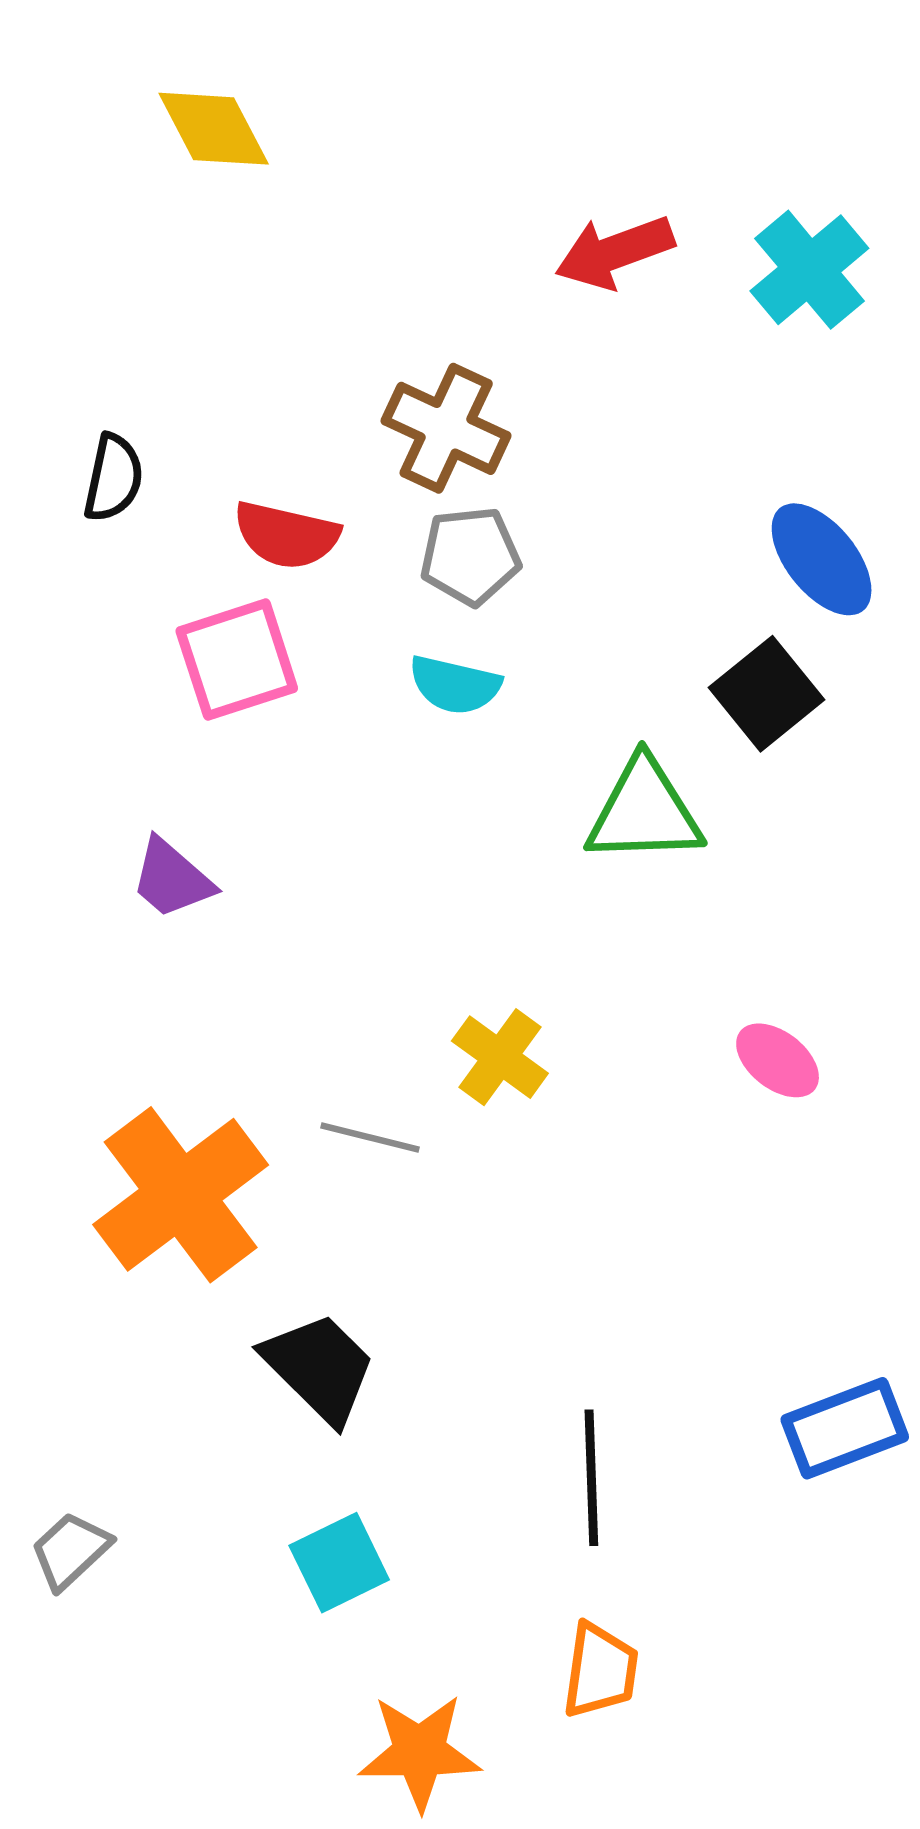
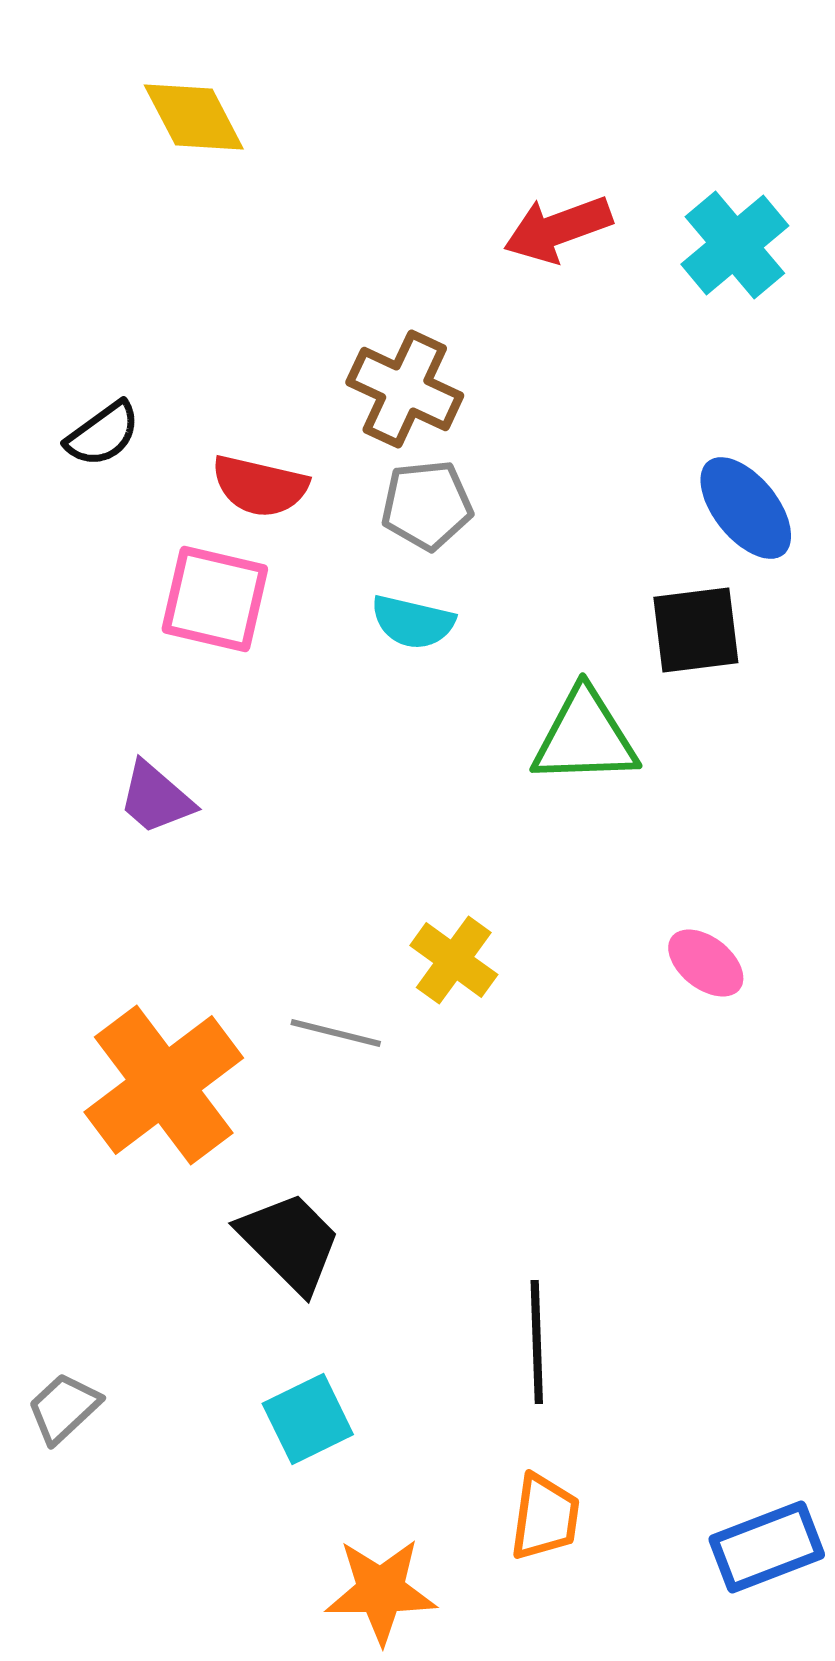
black semicircle: (113, 478) -> (103, 434), turned 42
pink square: (237, 660) -> (215, 599), turned 31
black square: (767, 694) -> (696, 630), turned 32
blue rectangle: (845, 1428) -> (767, 1547), moved

